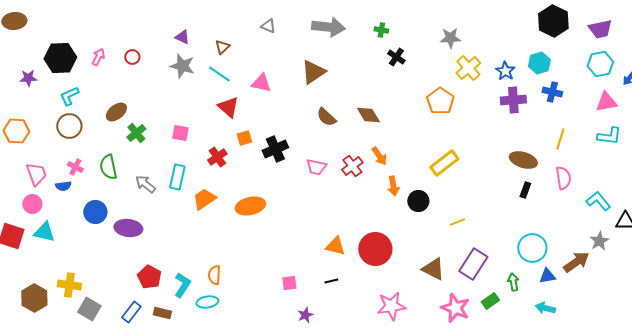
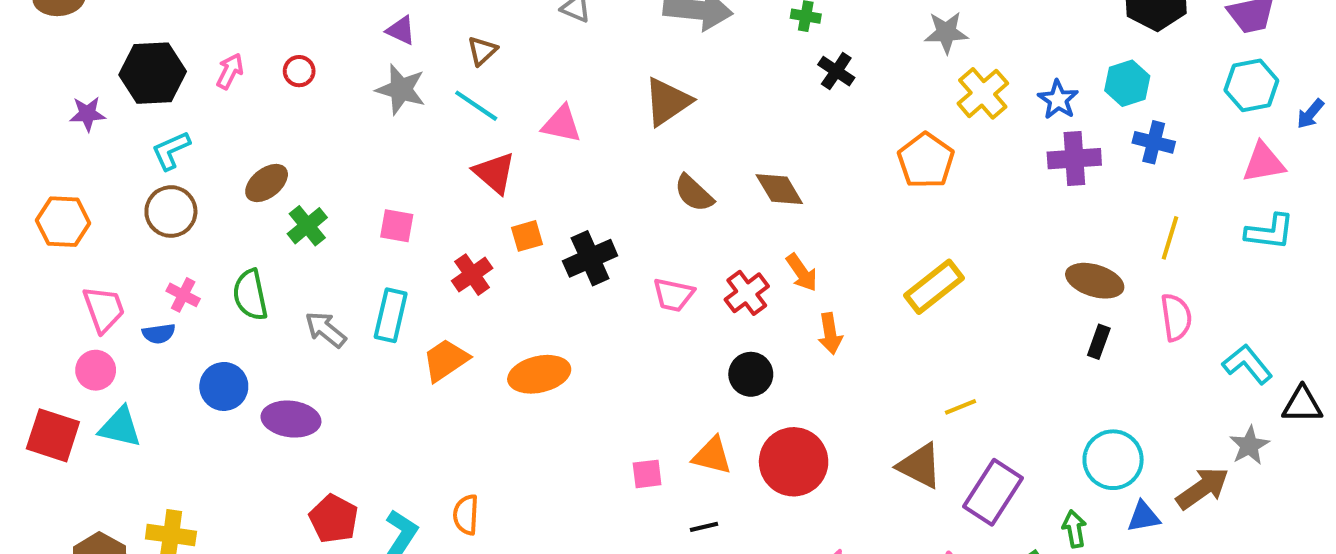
black circle: (418, 201) -> (751, 374), moved
brown triangle: (433, 269) -> (920, 466), moved
pink square: (289, 283) -> (647, 474), moved

